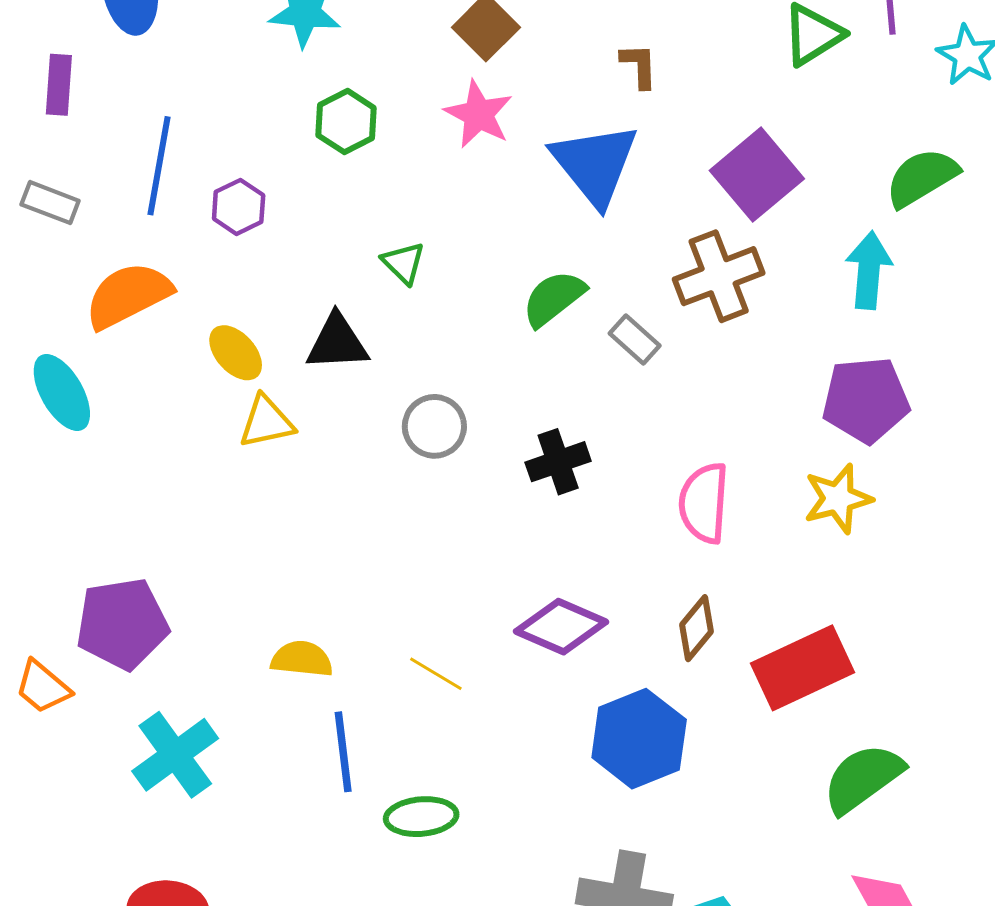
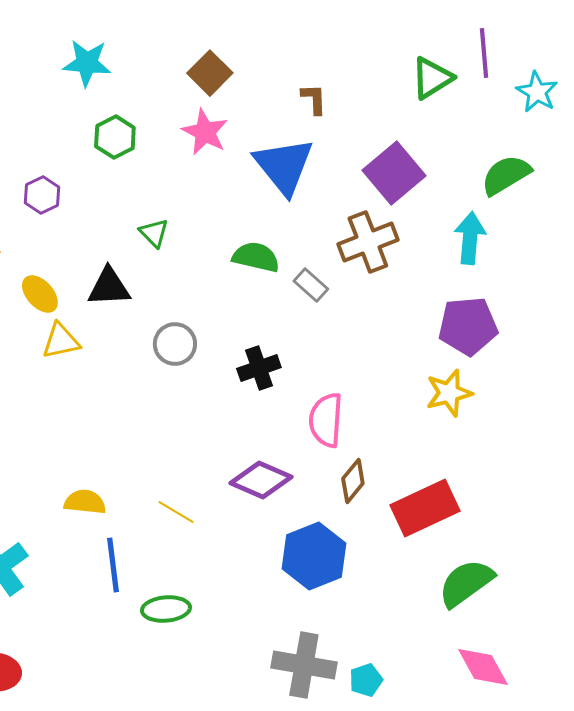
green semicircle: (554, 298) -> (256, 257), turned 51
pink semicircle: (704, 503) -> (326, 420), moved

